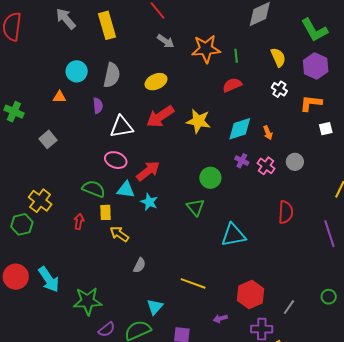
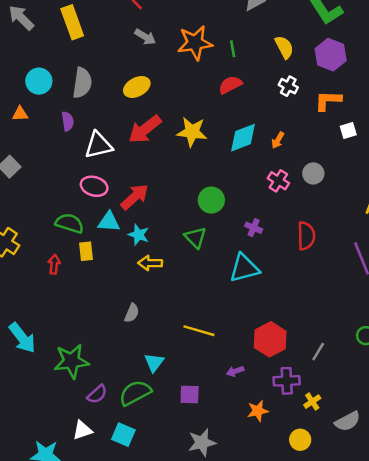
orange arrow: (268, 133) -> (278, 140), turned 56
purple cross: (242, 161) -> (254, 228), moved
yellow arrow: (119, 234) -> (150, 263), moved, turned -30

